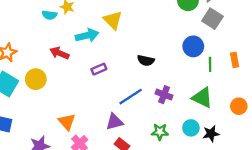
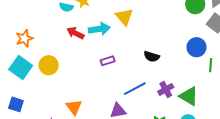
red arrow: (59, 53) -> (75, 33), moved
purple cross: (164, 95) -> (166, 89), turned 35
green triangle: (202, 98) -> (189, 96), moved

